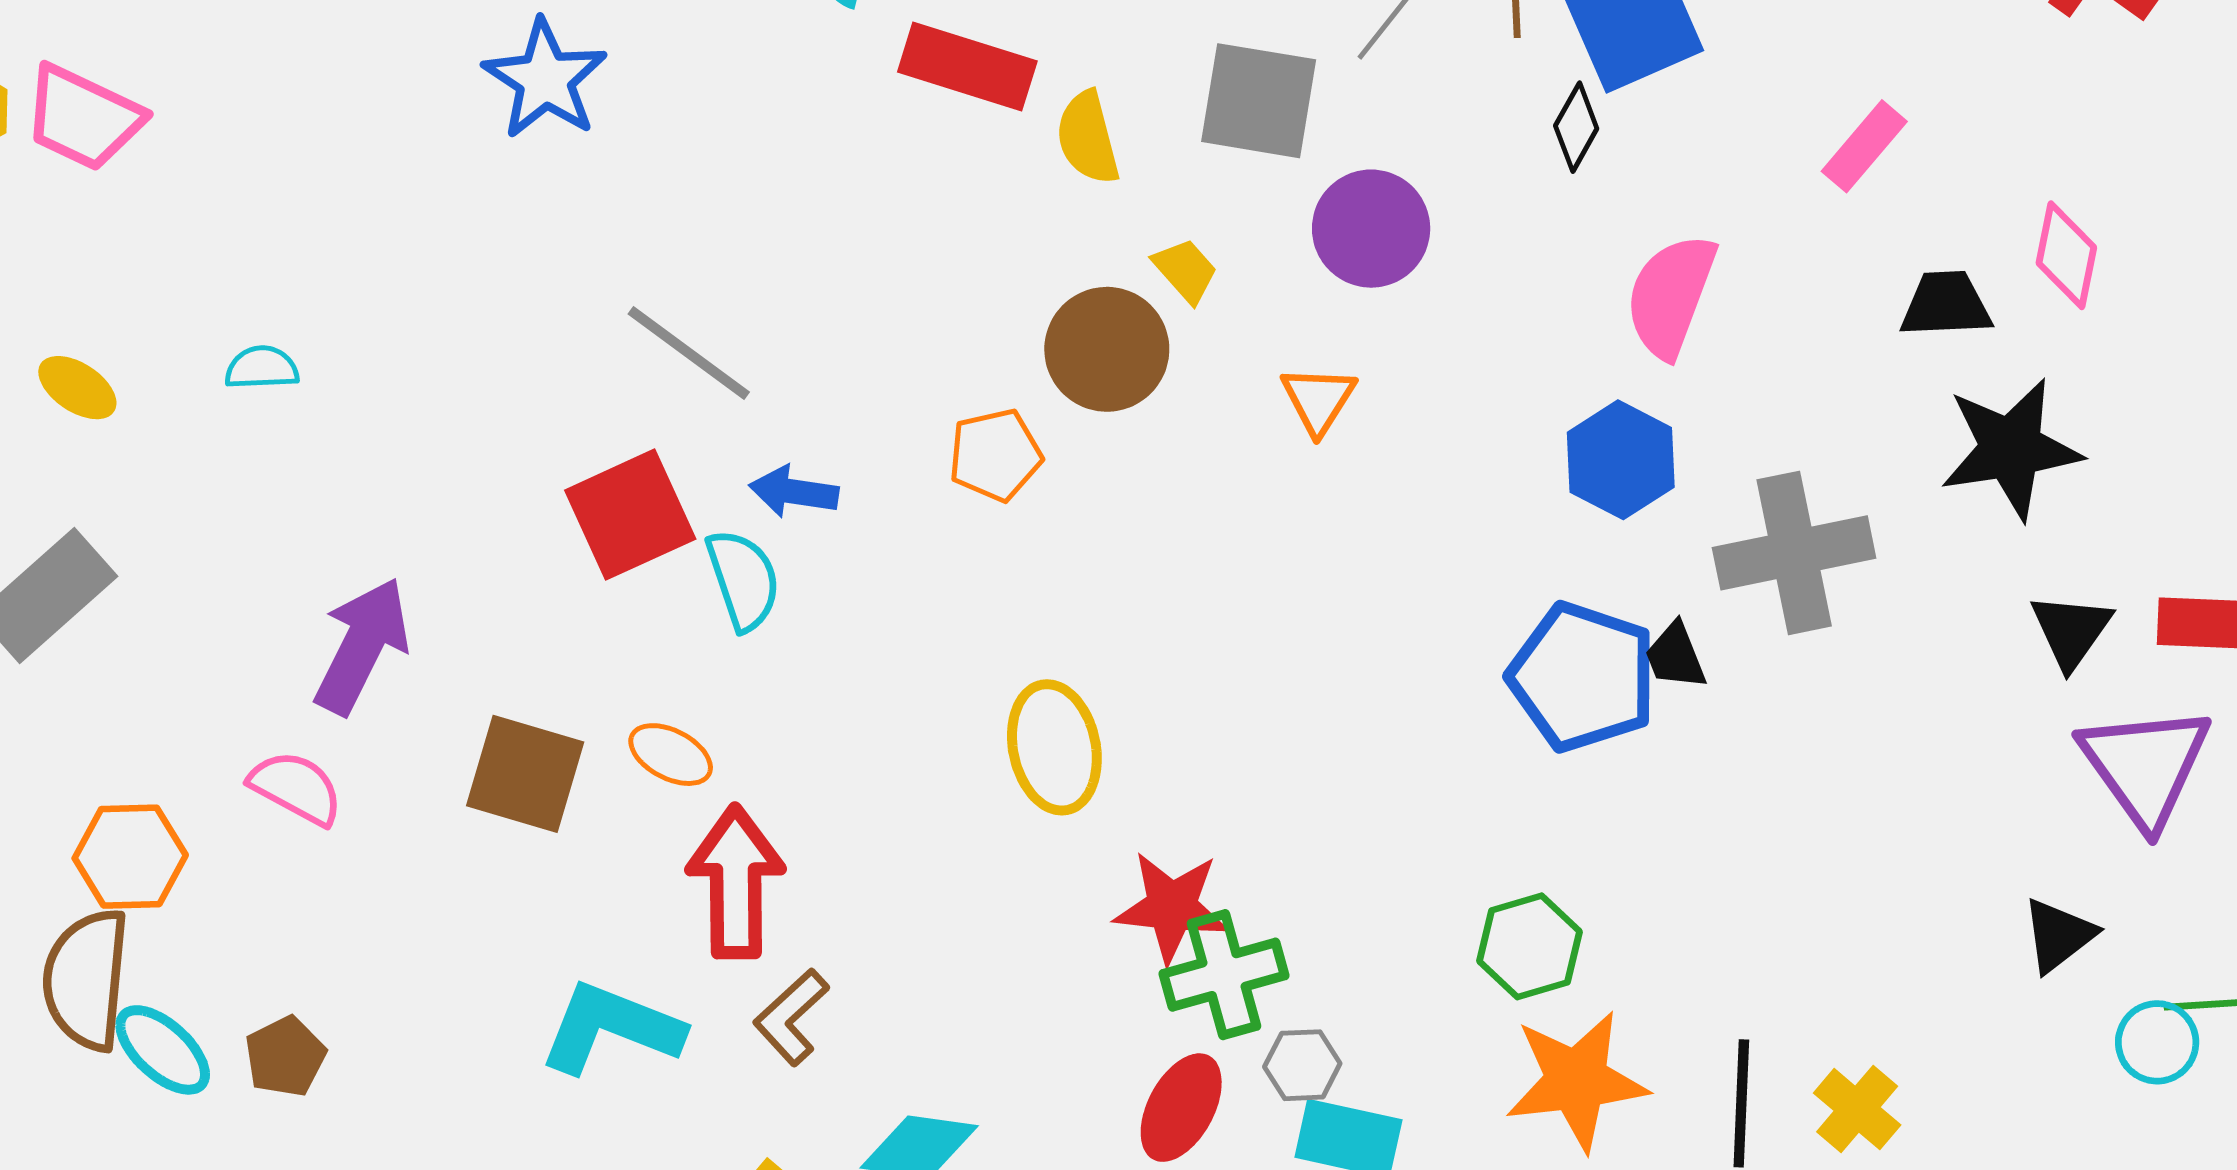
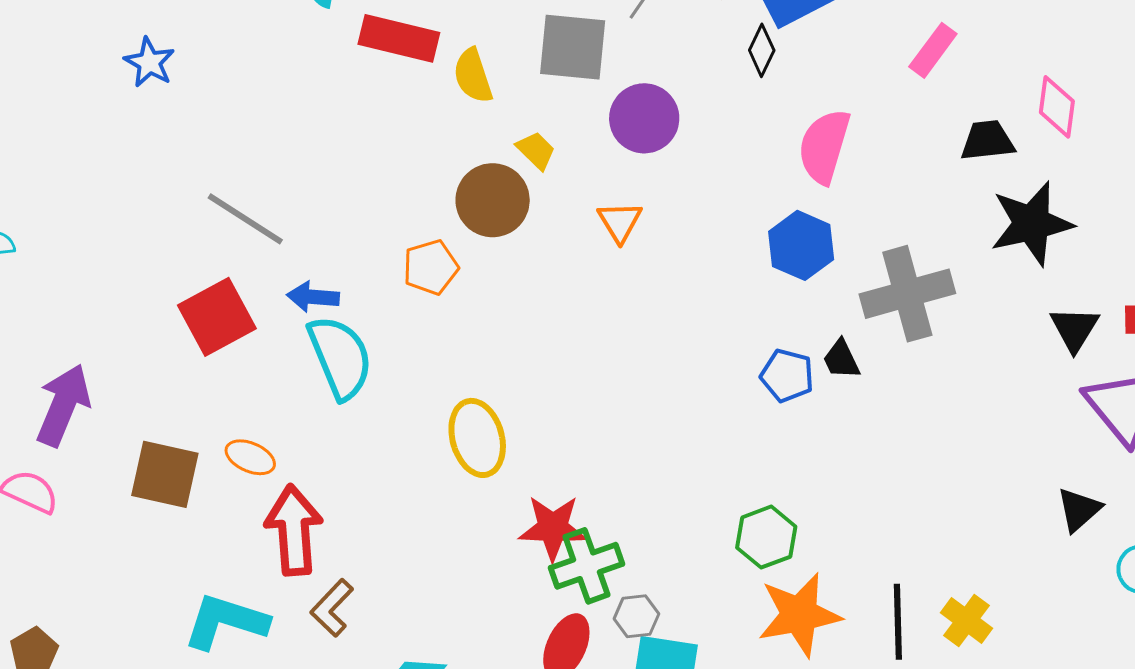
blue star: (545, 79) -> (149, 62), size x0.7
cyan semicircle: (743, 580) -> (340, 357), moved, size x1.4
blue pentagon: (1583, 677) -> (787, 375), size x0.6

